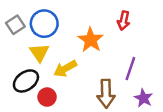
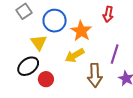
blue circle: (44, 24) -> (55, 21), moved
gray square: (15, 25) -> (24, 11), moved
yellow arrow: (65, 69) -> (75, 55), moved

